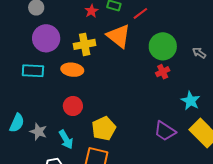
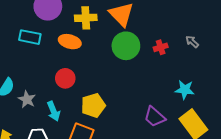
green circle: (163, 46) -> (126, 46), moved
gray arrow: (199, 53) -> (192, 42), moved
red cross: (163, 72) -> (161, 47), moved
cyan star: (191, 101) -> (185, 90), turned -30

